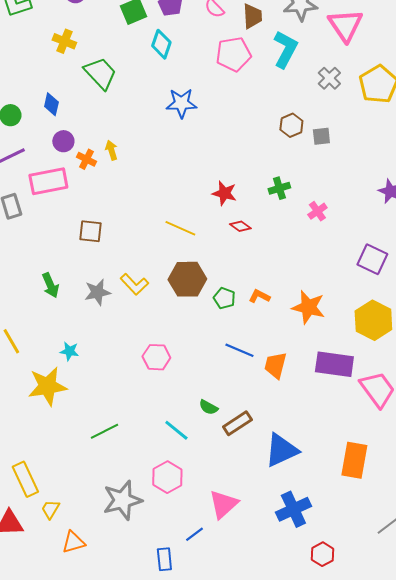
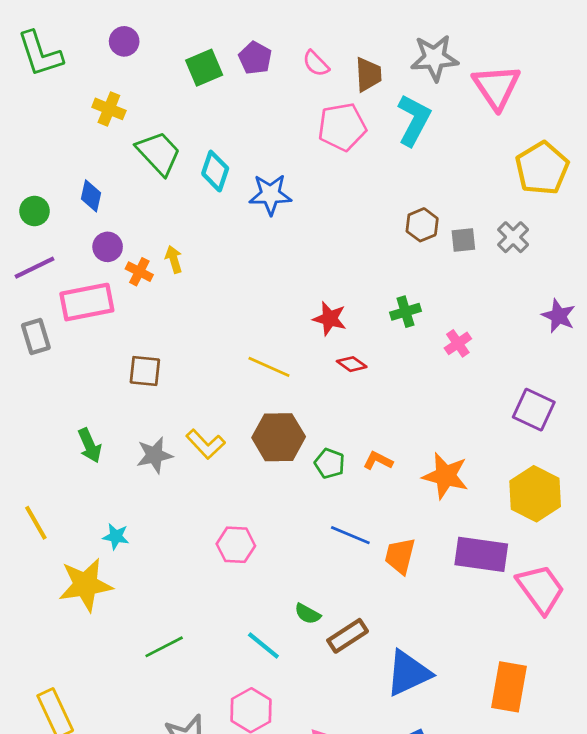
cyan diamond: (161, 44) -> (215, 171), moved
gray cross: (329, 78) -> (513, 237), moved

